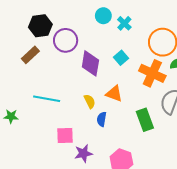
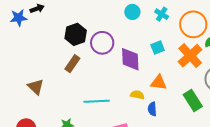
cyan cross: (124, 23) -> (162, 14), moved
cyan square: (121, 58) -> (158, 48), turned 32
orange cross: (152, 73) -> (190, 56), turned 35
yellow semicircle: (90, 101) -> (137, 95), turned -40

